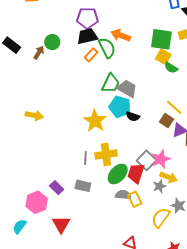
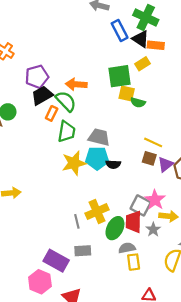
green trapezoid: (111, 83) -> (67, 132), moved
yellow star: (95, 121) -> (74, 163), moved, turned -30
gray star: (159, 186) -> (153, 229), moved
purple rectangle: (57, 188) -> (56, 261), size x1.6
yellow rectangle: (135, 199) -> (134, 262), moved, turned 35

